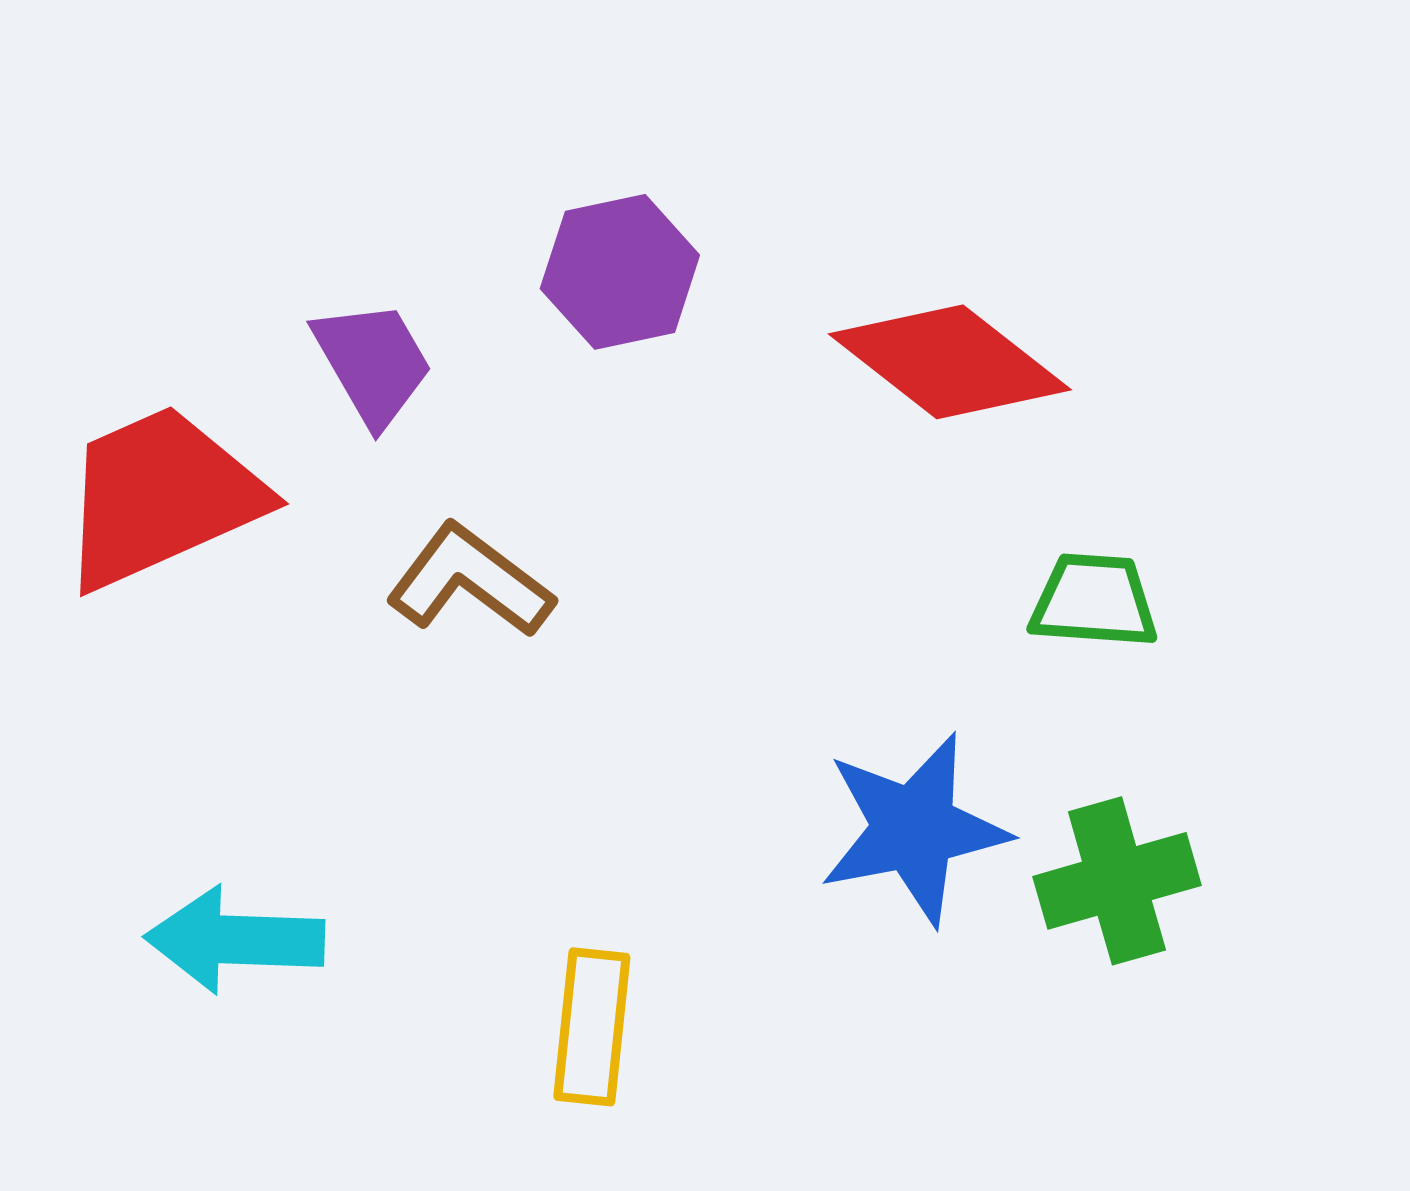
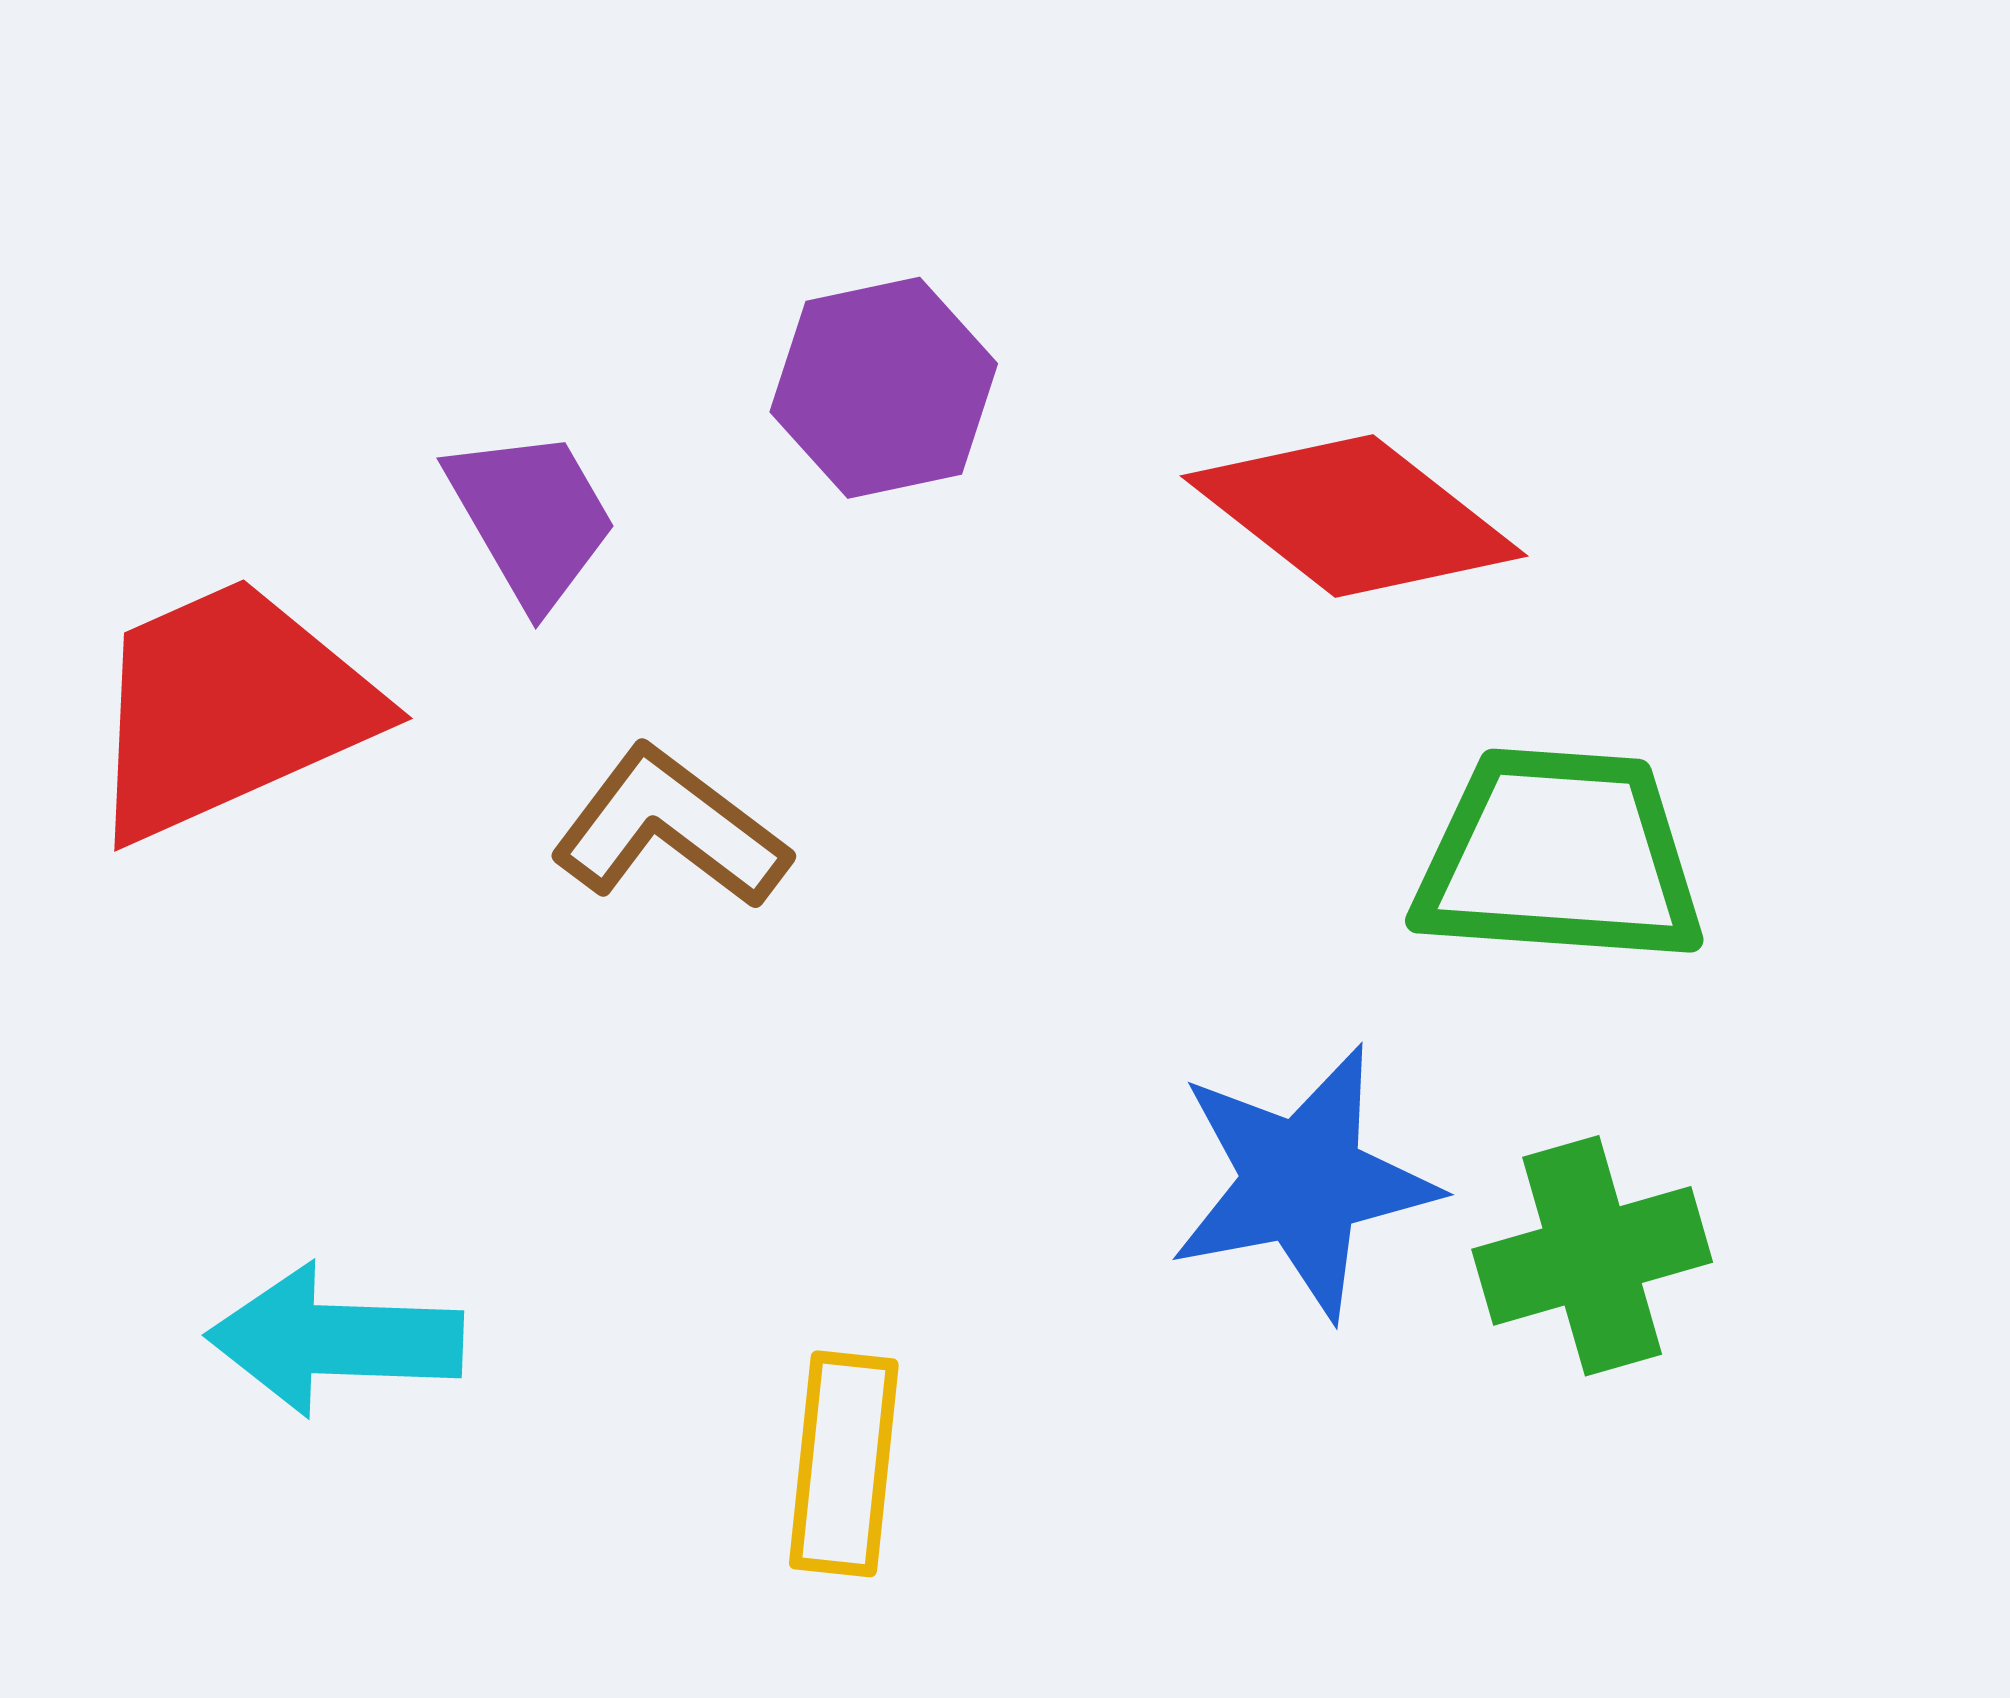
green trapezoid: (1094, 601) -> (1559, 857), size x1.6

